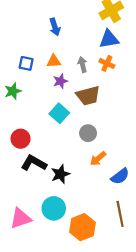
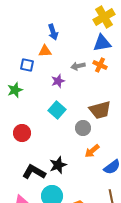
orange triangle: (54, 61) -> (45, 51), moved
gray arrow: (82, 65) -> (78, 66), turned -88
brown trapezoid: (88, 96) -> (100, 110), moved
black L-shape: (34, 163) -> (34, 172), moved

